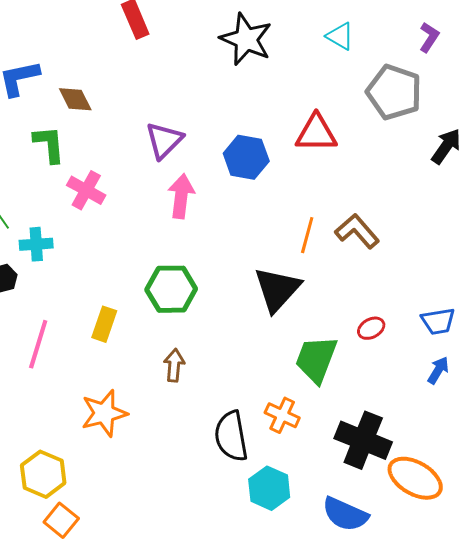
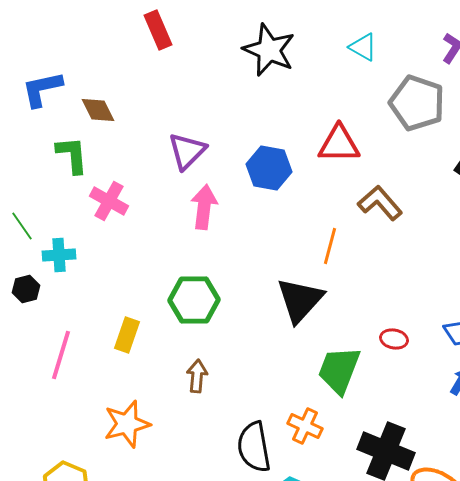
brown L-shape: (357, 231) -> (380, 203), moved
red ellipse: (371, 328) -> (394, 339), turned 40

